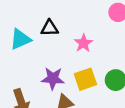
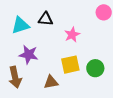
purple star: (53, 78) -> (29, 55), moved

